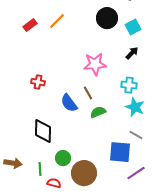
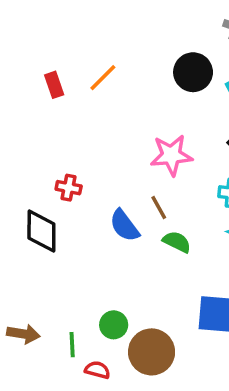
red rectangle: (30, 25) -> (54, 85), turned -72
green semicircle: (98, 112) -> (177, 242), turned 49
black diamond: (43, 131) -> (41, 231), moved

